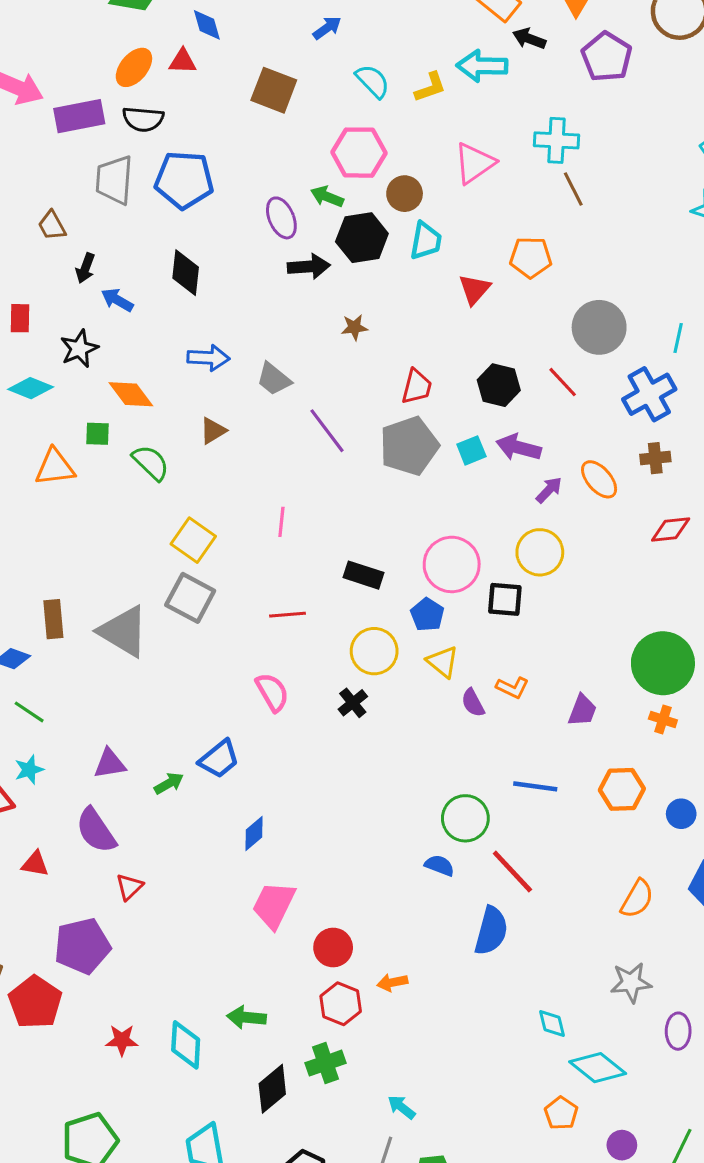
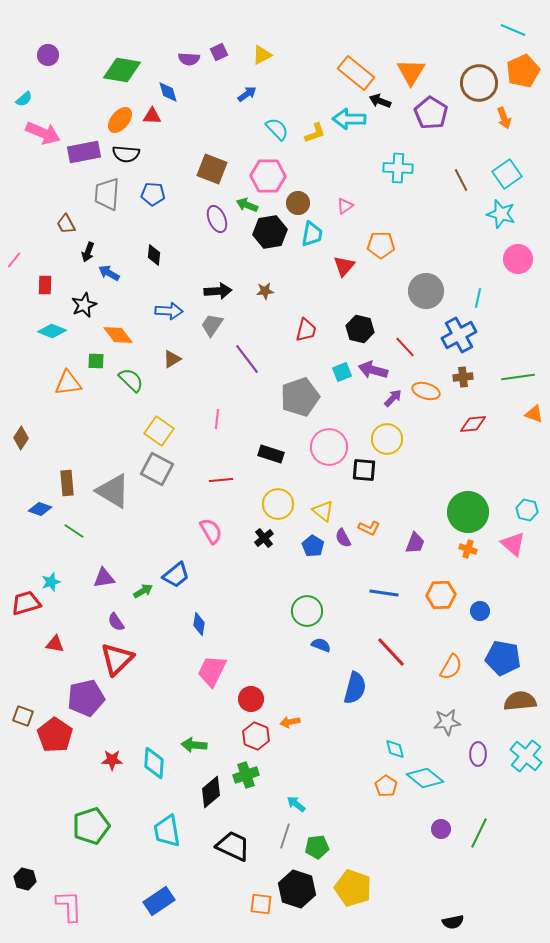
brown square: (274, 90) -> (212, 169), moved
pink triangle: (474, 163) -> (345, 206), moved, size x0.6
blue pentagon: (184, 180) -> (153, 194), size x0.6
brown line: (573, 189) -> (461, 180), moved
black arrow: (309, 267) -> (218, 291), moved
black diamond: (186, 273) -> (154, 255), size x0.7
gray trapezoid: (274, 379) -> (212, 325), turned 85
red line: (563, 382) -> (405, 347), moved
gray pentagon: (409, 446) -> (300, 397), moved
orange ellipse: (599, 479) -> (426, 391), turned -32
blue pentagon: (427, 615) -> (313, 546), moved
green line: (29, 712) -> (74, 531), moved
green circle: (465, 818) -> (307, 611), moved
purple semicircle: (96, 830) -> (116, 622), moved, size x0.6
blue diamond: (254, 834) -> (199, 624), turned -40
red line: (512, 872) -> (391, 652), moved
red triangle: (129, 887) -> (117, 659), size x1.8
orange pentagon: (561, 1113) -> (386, 786), moved

